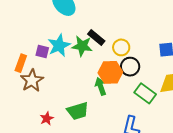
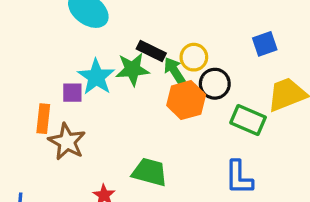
green arrow: (101, 86) -> (175, 71), moved
green trapezoid: (78, 111) -> (150, 172), turned -135

